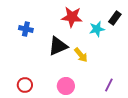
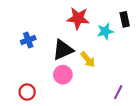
black rectangle: (115, 18) -> (125, 19), turned -48
blue cross: (26, 29) -> (28, 40), moved, turned -32
pink circle: (66, 86) -> (63, 75), moved

